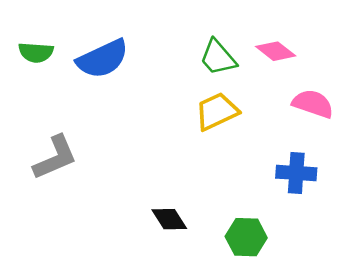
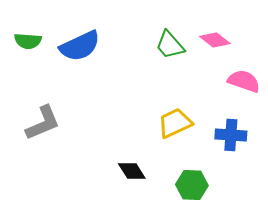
yellow trapezoid: (217, 111) -> (175, 123), moved

